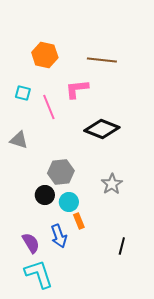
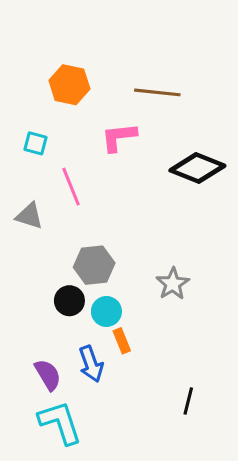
pink line: (49, 107) -> (71, 187), moved
black diamond: (102, 129) -> (197, 168), moved
black line: (122, 246) -> (188, 401), moved

